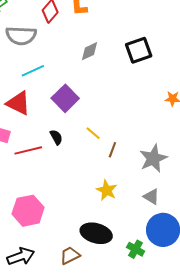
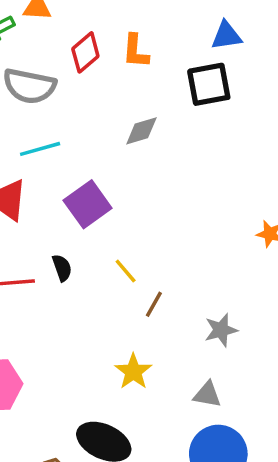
black square: (139, 50) -> (209, 84), moved
gray star: (153, 158) -> (221, 330), size x0.7
gray triangle: (151, 197) -> (207, 395), turned -30

